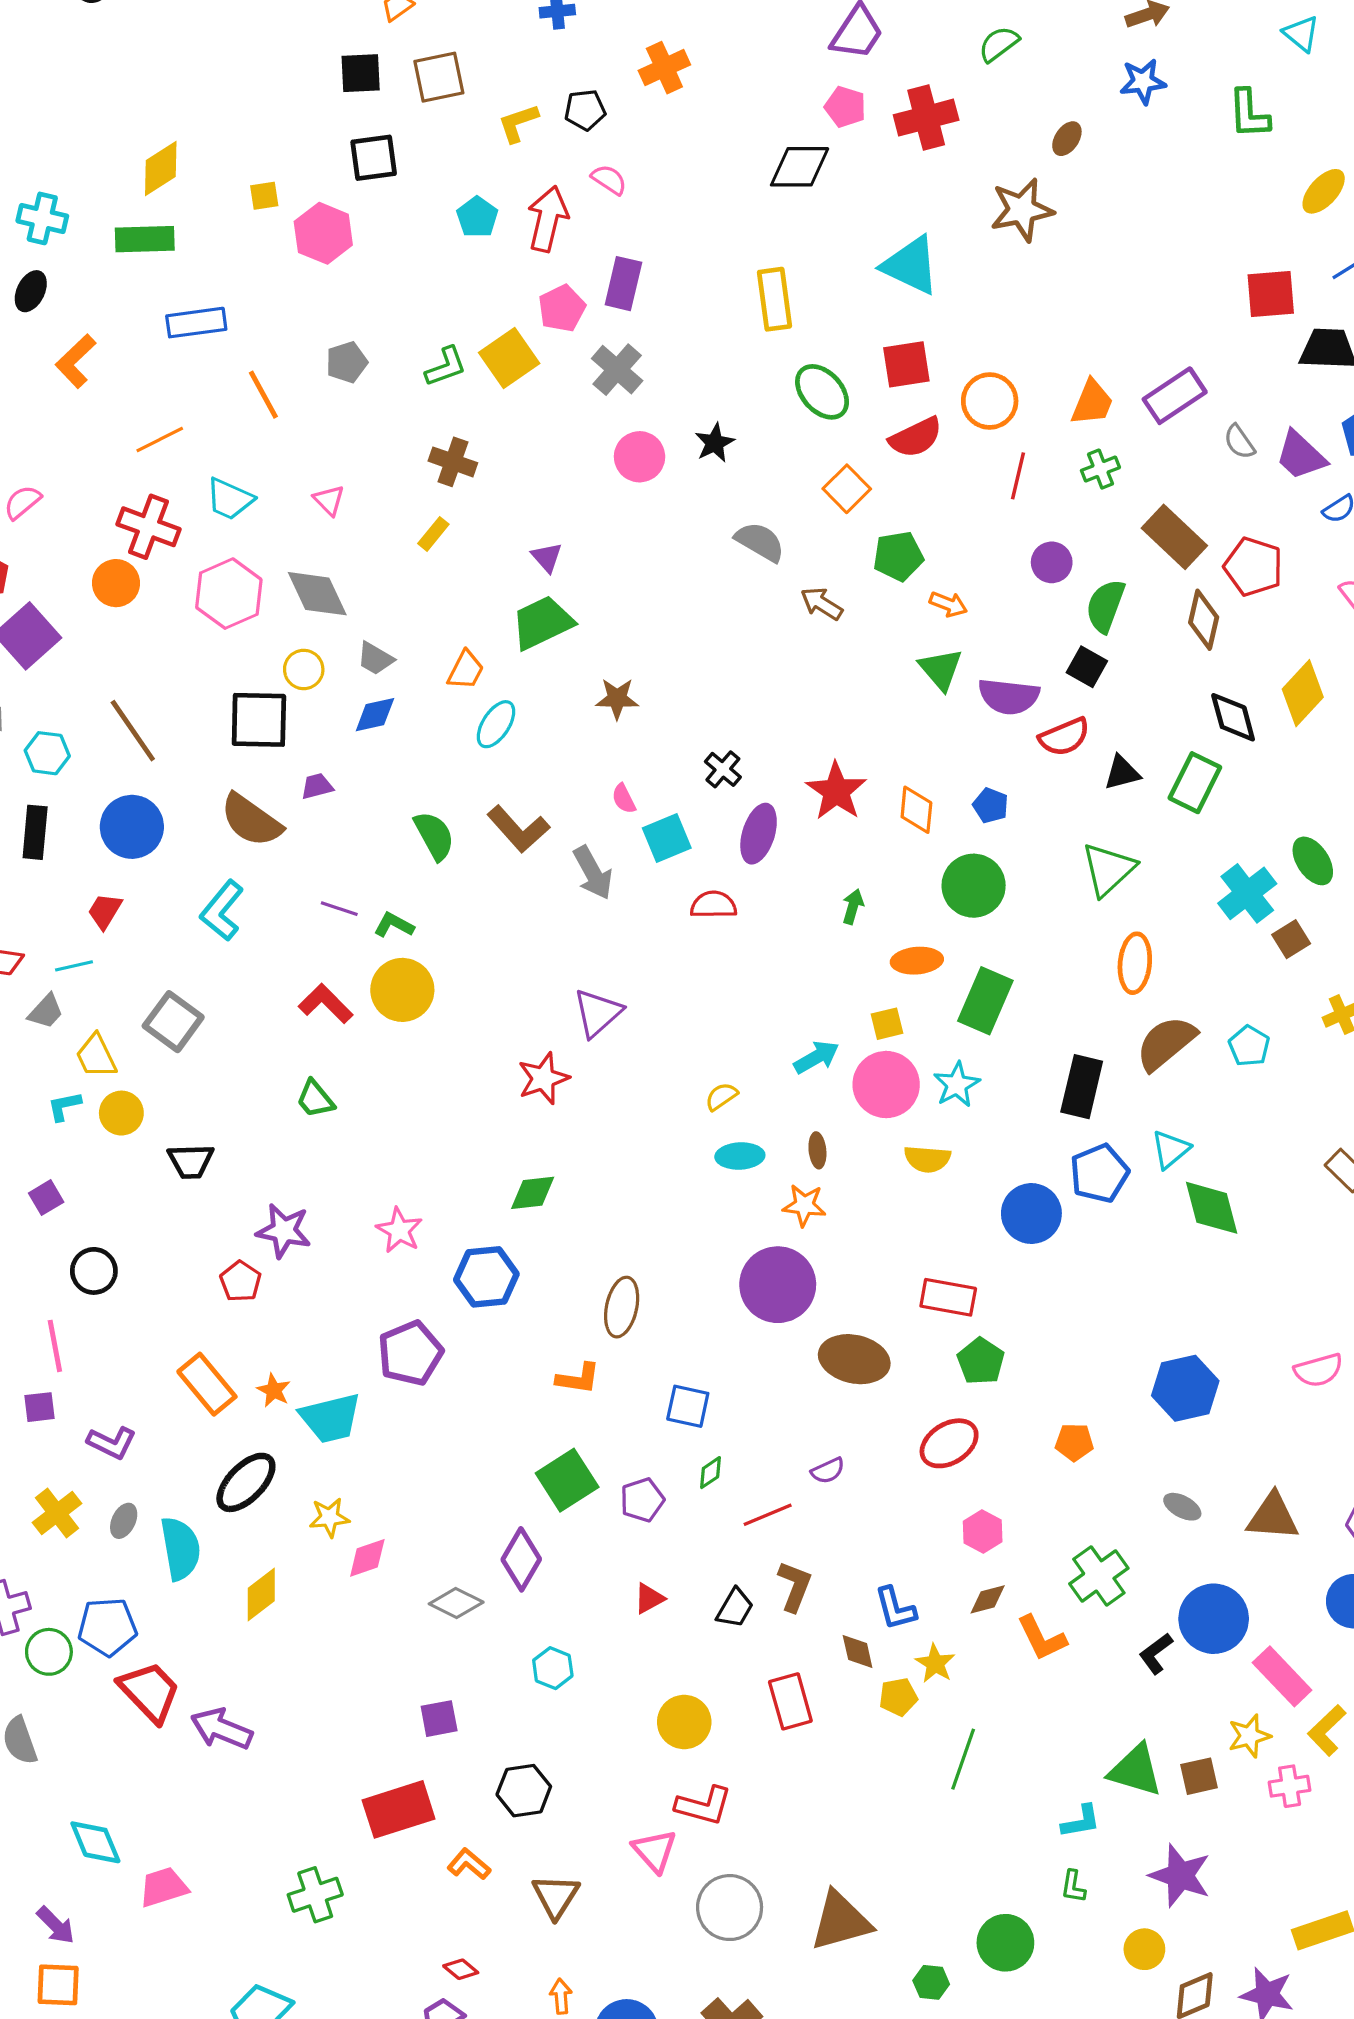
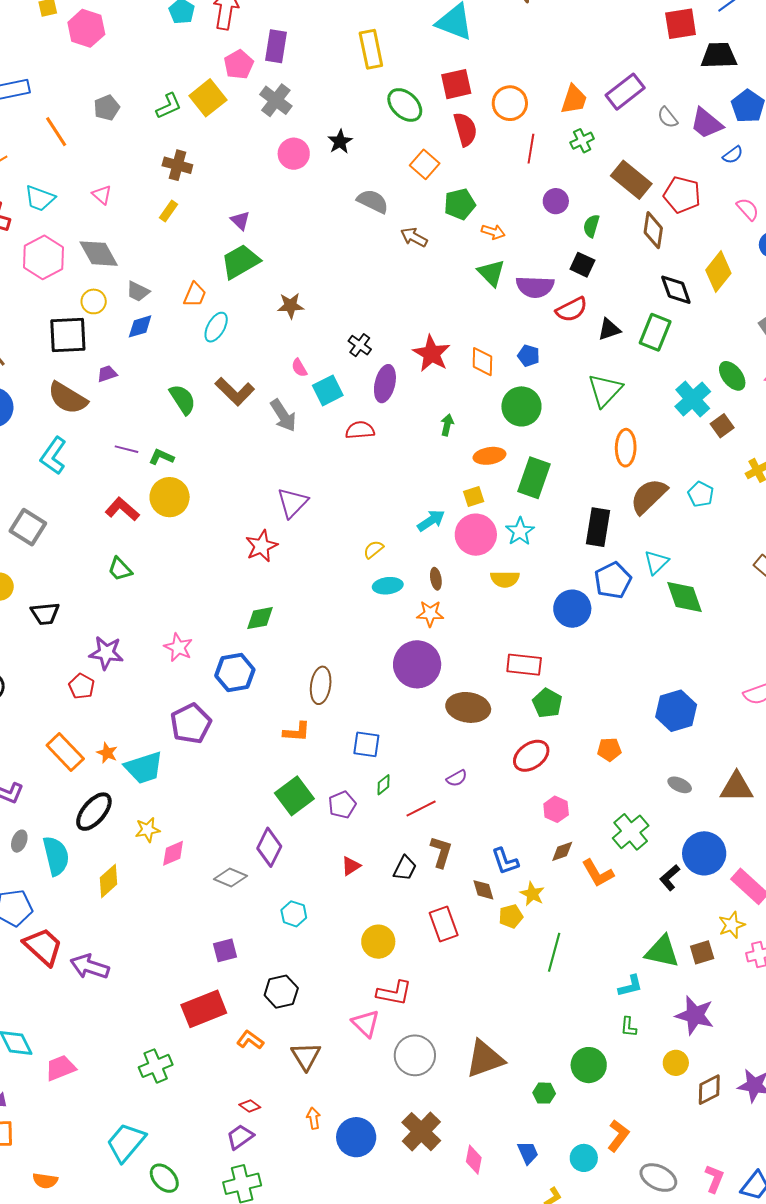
red semicircle: (916, 437) -> (465, 129), turned -76
green semicircle: (1105, 606) -> (591, 226), size x0.7

